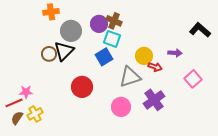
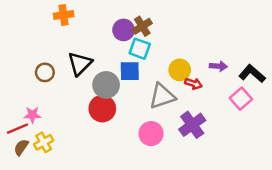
brown cross: (114, 21) -> (142, 26), turned 35
black L-shape: (200, 30) -> (252, 74), moved
gray circle: (71, 31) -> (106, 85), moved
brown circle: (49, 54) -> (45, 72), moved
blue square: (104, 57) -> (130, 71), turned 30

